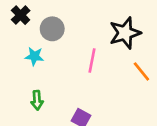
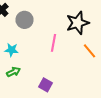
cyan star: (34, 56) -> (12, 50), moved
green arrow: (37, 100) -> (14, 72), turned -112

